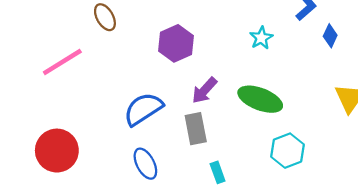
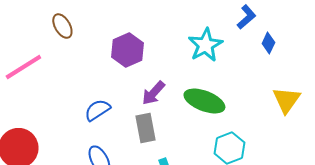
cyan star: (261, 38) -> (205, 45), size x1.6
blue semicircle: (143, 109) -> (97, 110), size x0.7

